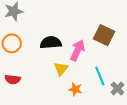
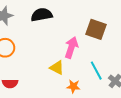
black semicircle: (51, 43) -> (42, 15), moved
yellow triangle: (61, 69) -> (57, 68), turned -35

